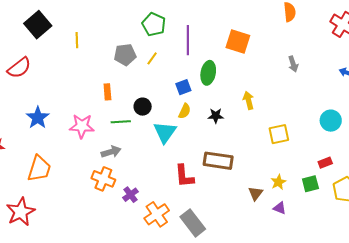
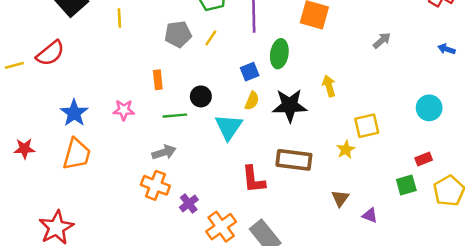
gray arrow: (293, 64) -> (382, 40), turned -112
black star: (216, 116) -> (290, 105), size x1.8
pink star: (82, 126) -> (124, 110), moved, size x0.7
orange trapezoid: (39, 169) -> (77, 154), moved
yellow star: (278, 182) -> (346, 150), moved

